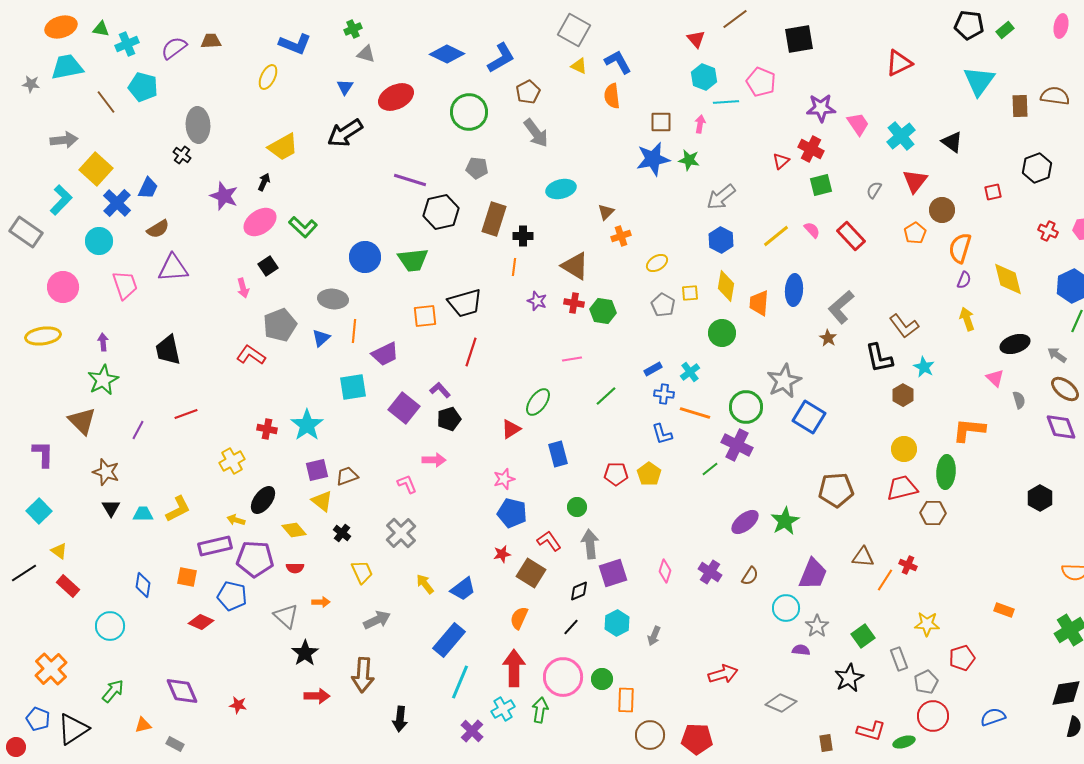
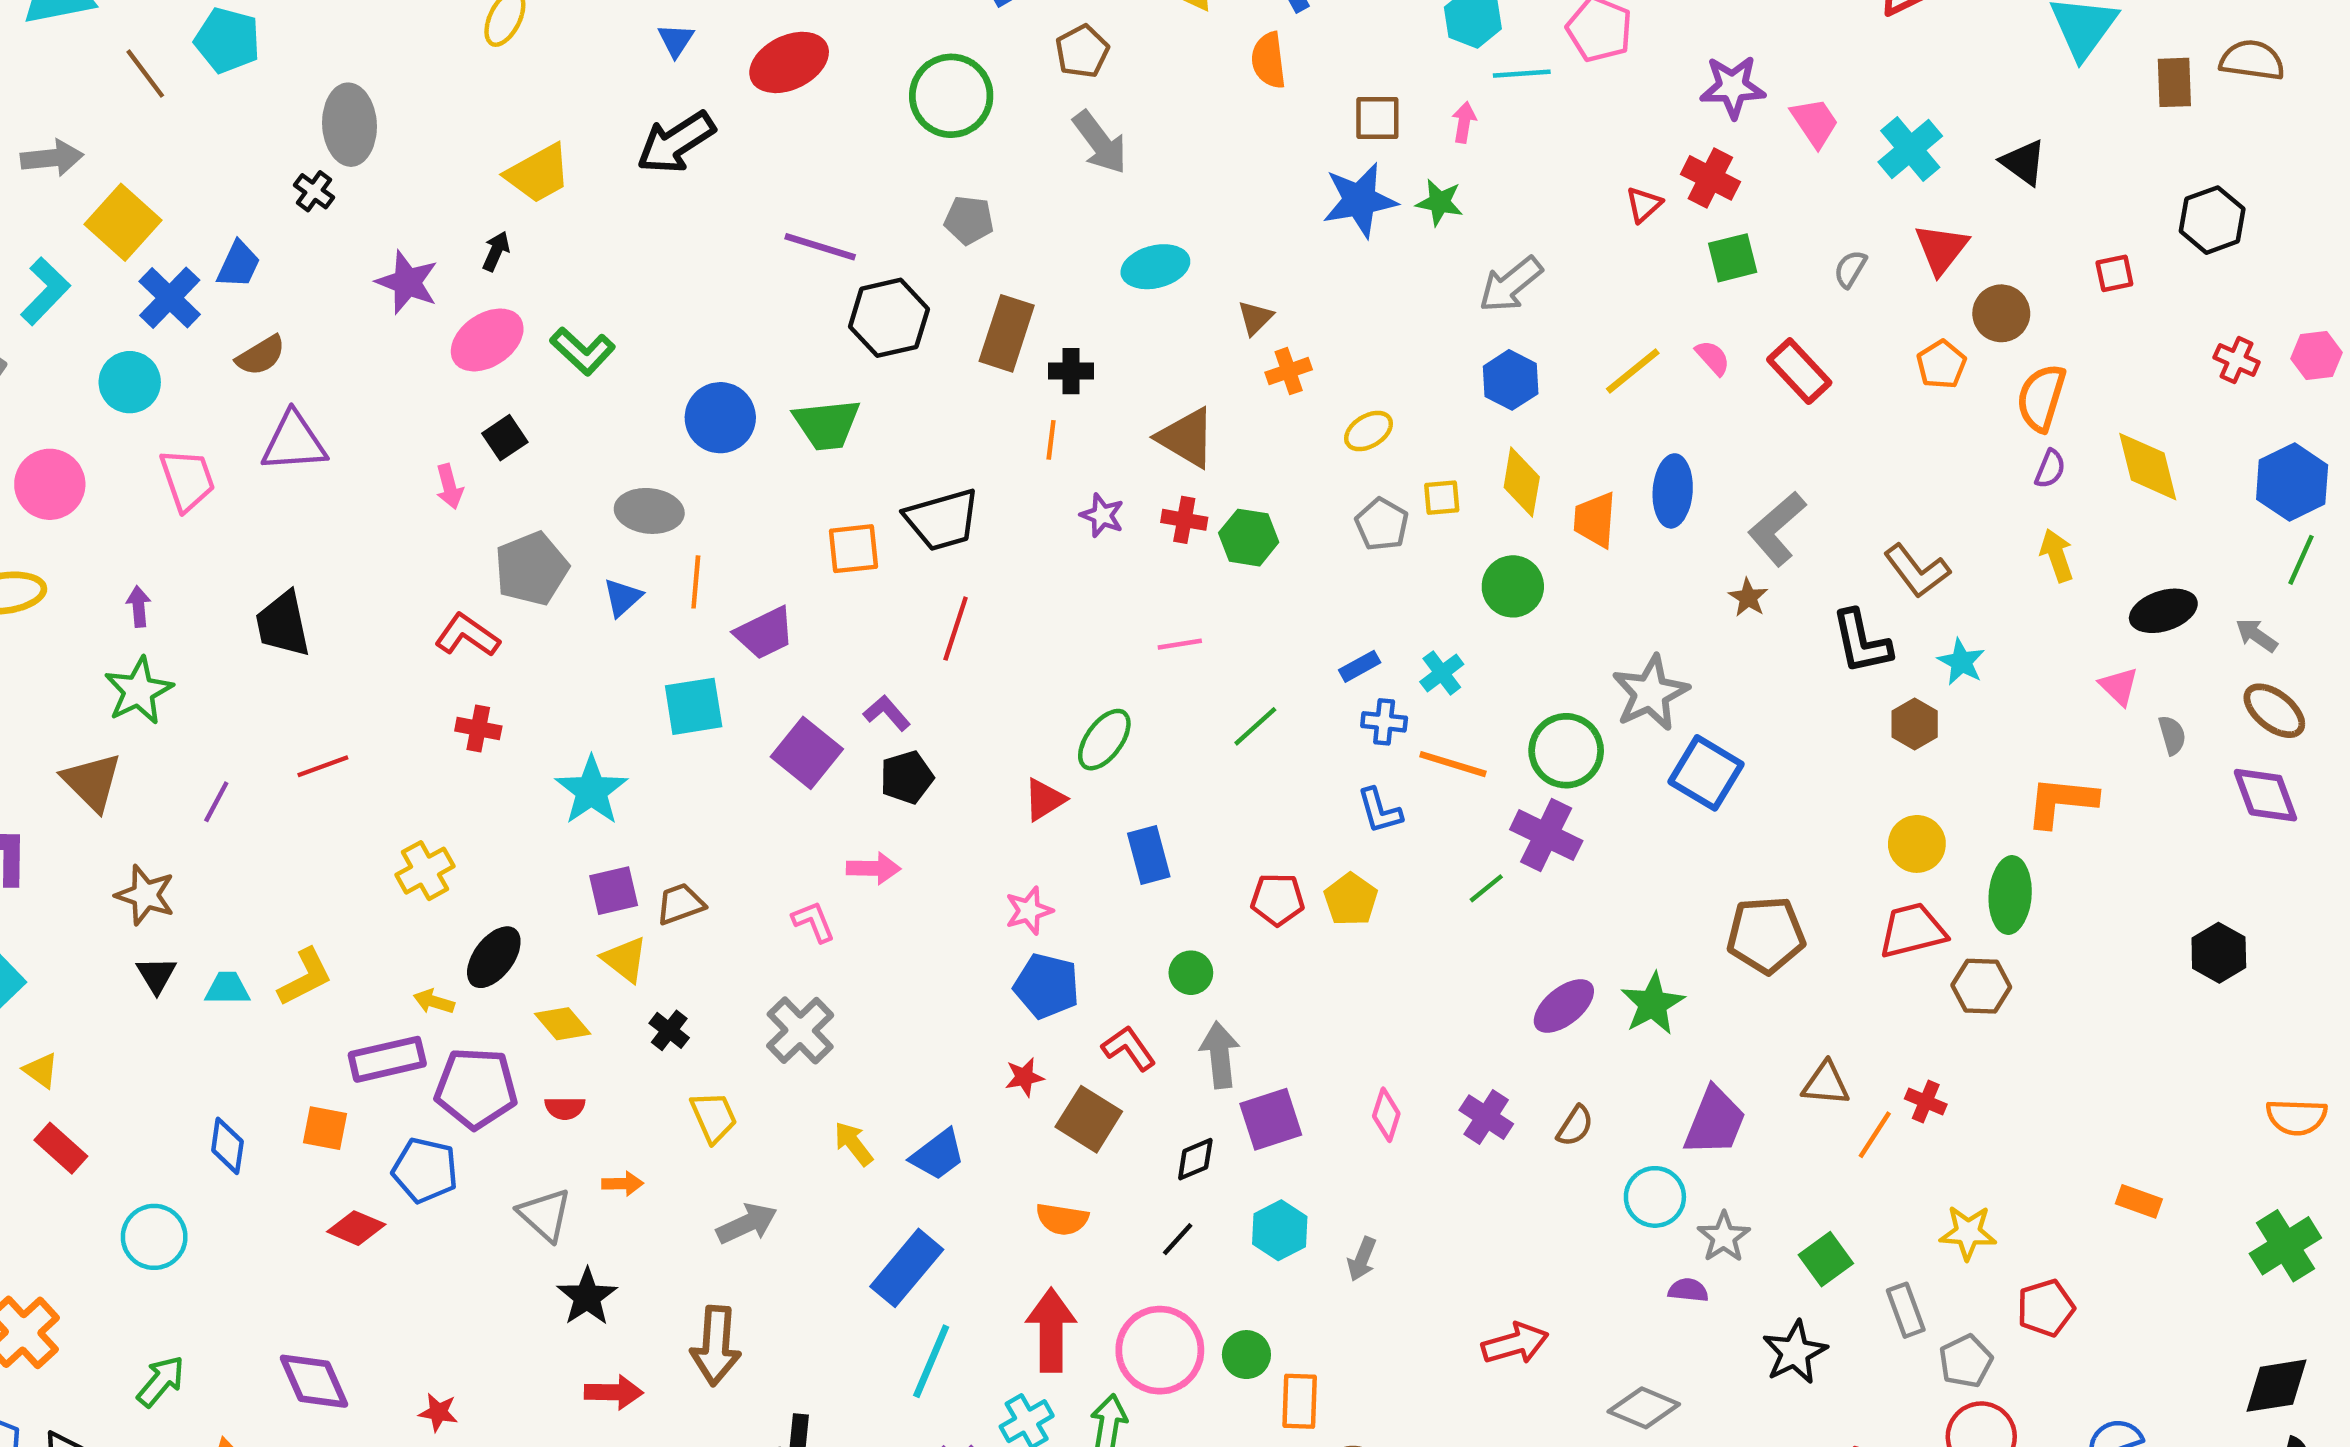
red cross: (267, 429) -> (478, 728), moved
orange semicircle: (519, 618) -> (1062, 1219), turned -105

